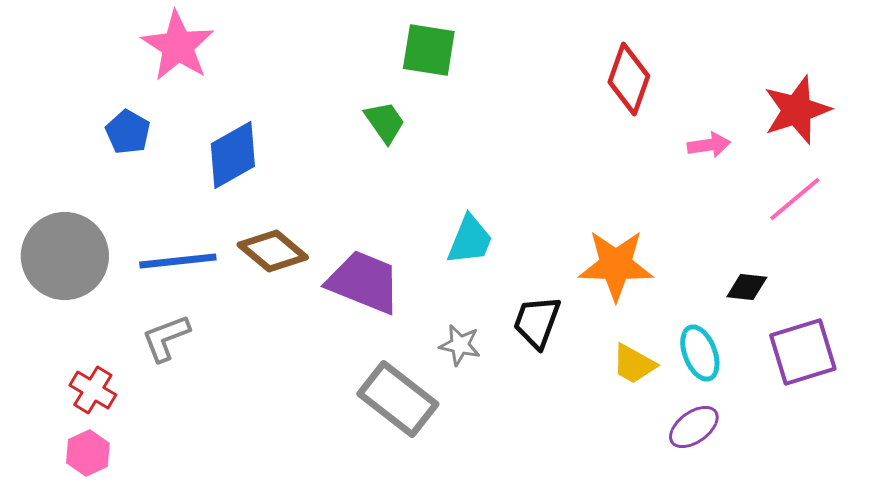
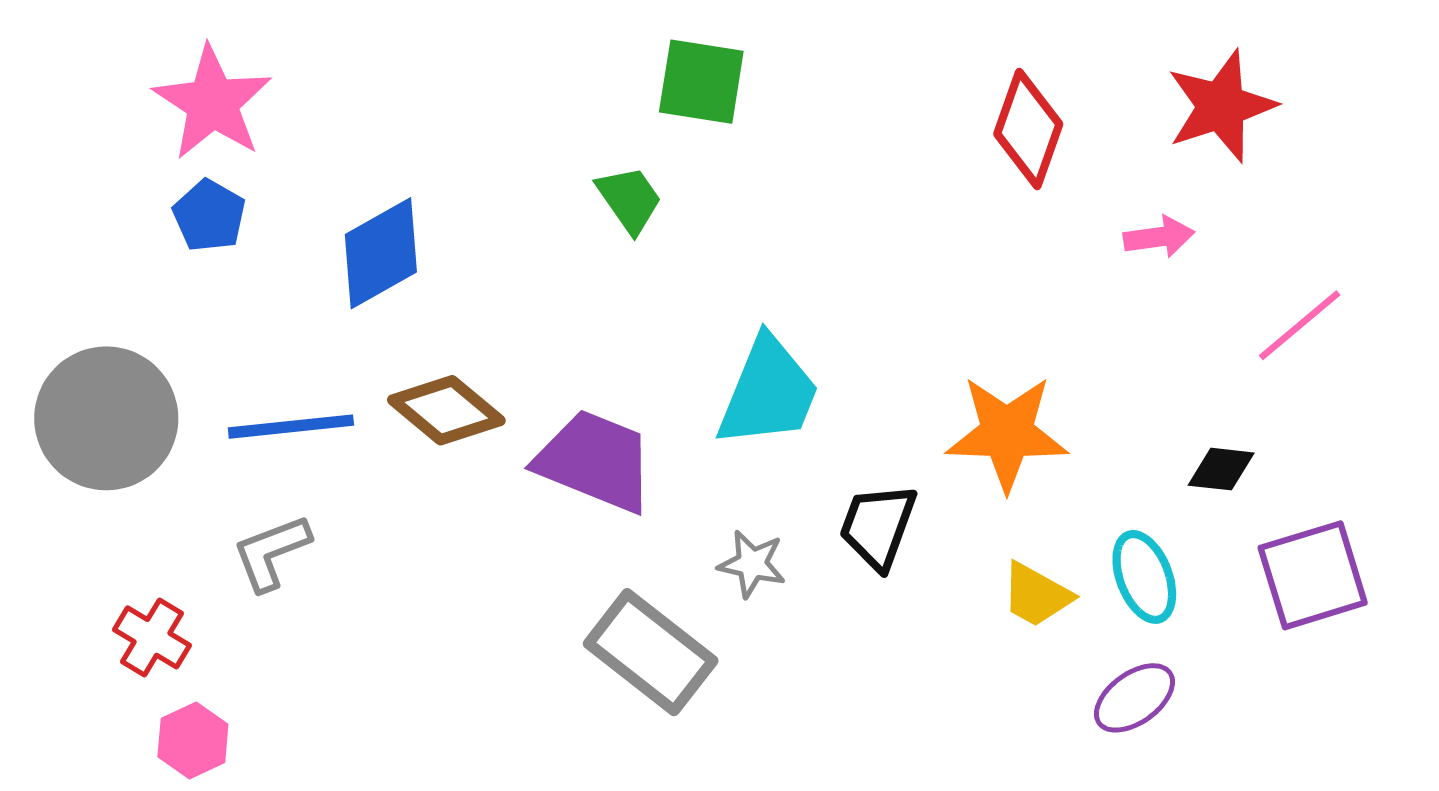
pink star: (178, 46) -> (213, 103), moved
red star: (797, 110) -> (1221, 106), moved
cyan trapezoid: (470, 240) -> (768, 392), size x1.4
pink hexagon: (88, 453) -> (193, 740), moved

